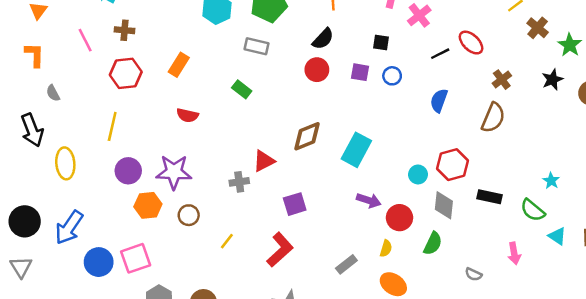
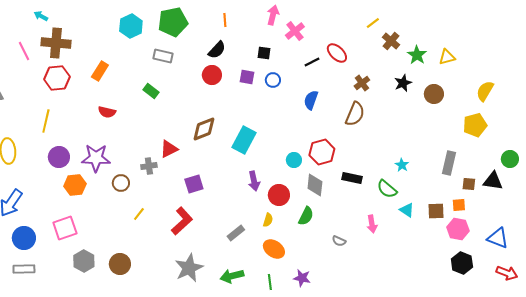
brown cross: (125, 30) -> (56, 43), size x1.8
purple arrow: (369, 200) -> (254, 181), turned 60
brown circle: (189, 215) -> (121, 183), moved
blue circle: (99, 262) -> (24, 238), moved

